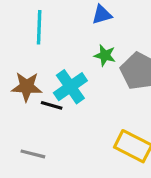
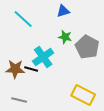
cyan line: (39, 27) -> (23, 19), turned -50
brown star: (27, 87) -> (15, 69), moved

